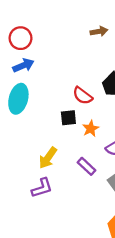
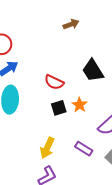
red semicircle: (83, 96) -> (54, 82), moved
orange star: (91, 129) -> (80, 105), moved

